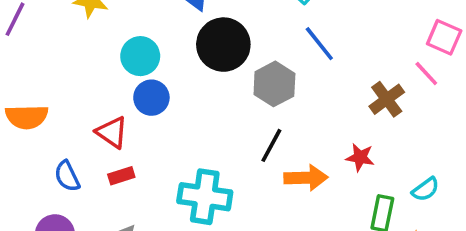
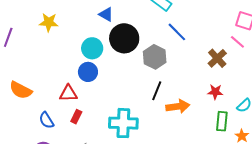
cyan circle: (140, 56) -> (92, 48), moved
orange semicircle: (27, 117) -> (21, 90), turned 35
red triangle: (112, 132) -> (68, 93), turned -30
red star: (360, 157) -> (215, 92), moved
red rectangle: (121, 176) -> (76, 117), turned -40

